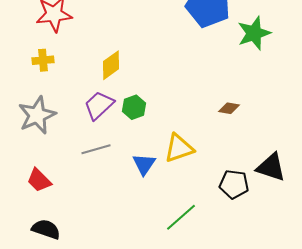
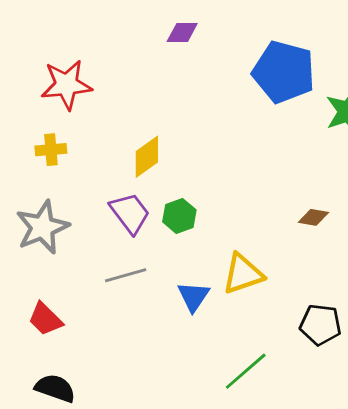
purple trapezoid: (99, 105) -> (130, 213), turned 96

